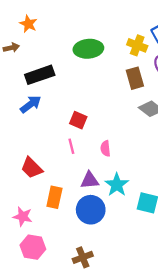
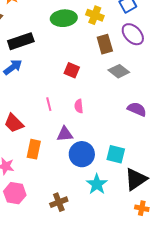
yellow cross: (137, 45) -> (95, 15), moved
red square: (78, 120) -> (72, 70), moved
cyan star: (117, 185) -> (97, 184), moved
blue circle: (91, 210) -> (82, 154), moved

